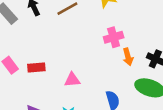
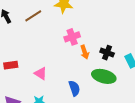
pink triangle: (72, 80) -> (41, 73), turned 40

